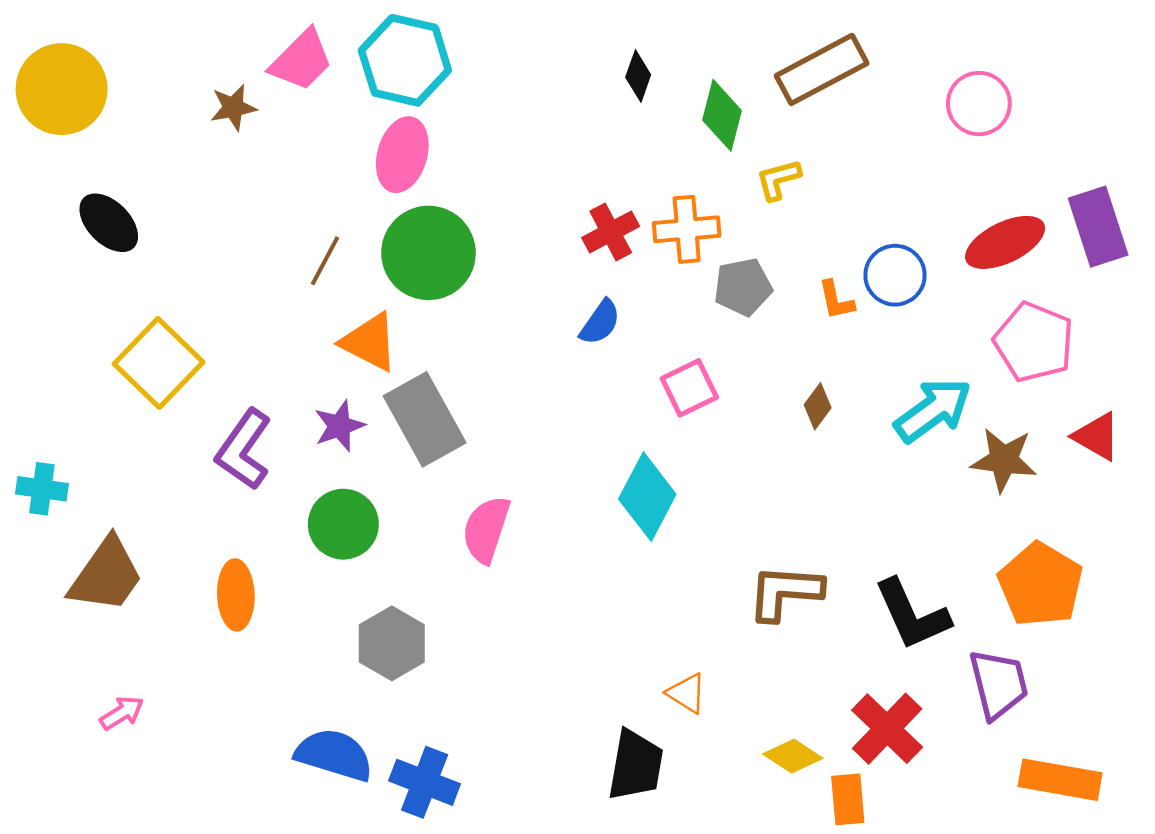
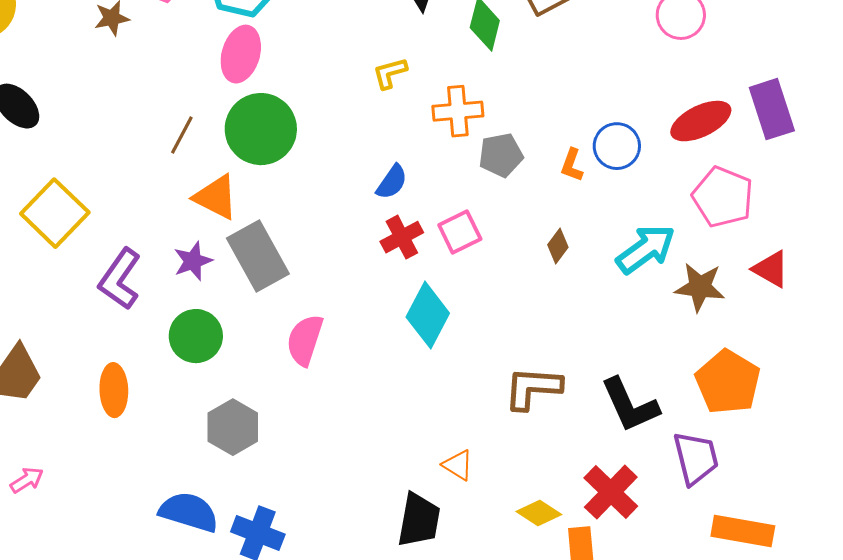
yellow L-shape: (778, 180) -> (390, 73), moved
red cross: (611, 232) -> (402, 237), moved
orange L-shape: (836, 300) -> (572, 165), turned 32

